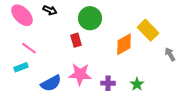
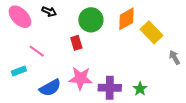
orange diamond: (124, 44) -> (126, 19), moved
pink line: (29, 48) -> (37, 51), moved
purple cross: (108, 83) -> (110, 88), size x1.5

